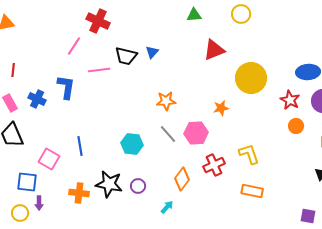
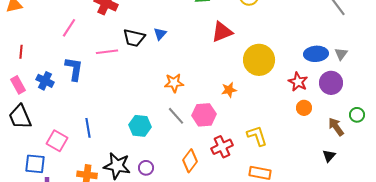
pink line: (74, 46) -> (69, 28), moved

